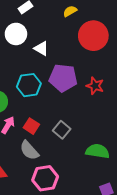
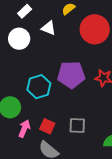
white triangle: (41, 48) -> (49, 28), moved
gray square: (62, 130) -> (77, 125), turned -30

